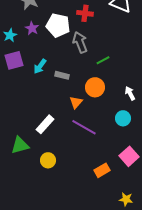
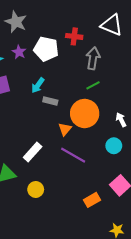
gray arrow: (80, 42) -> (93, 58), moved, turned 30
cyan arrow: (40, 66) -> (38, 85), moved
orange circle: (95, 87) -> (85, 113), size x1.4

